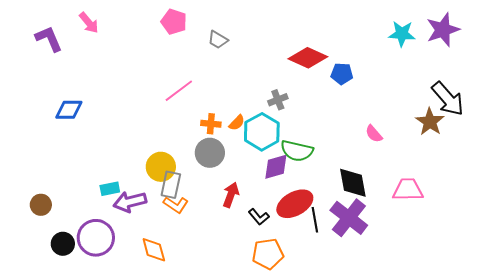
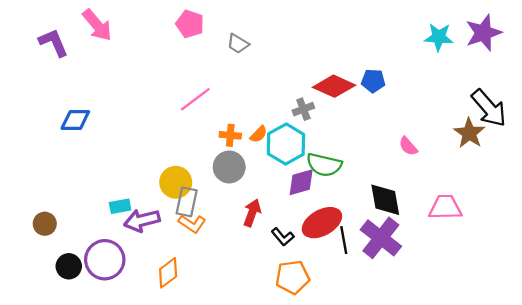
pink arrow: (89, 23) -> (97, 25), size x1.4
red diamond: (308, 58) -> (334, 86), moved
orange diamond: (154, 250) -> (168, 273), turned 68

